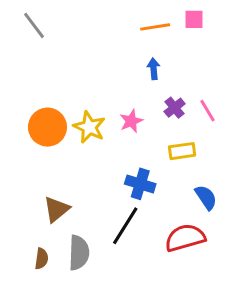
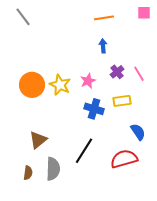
pink square: (194, 19) -> (144, 13), moved
blue cross: (140, 184) -> (94, 109), moved

